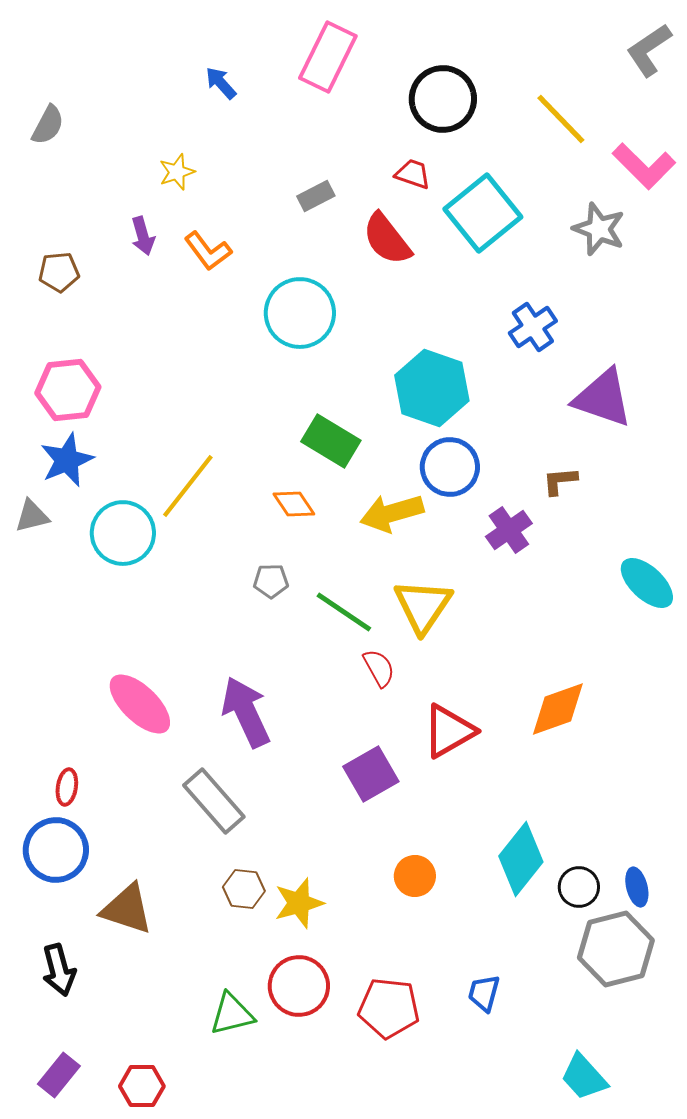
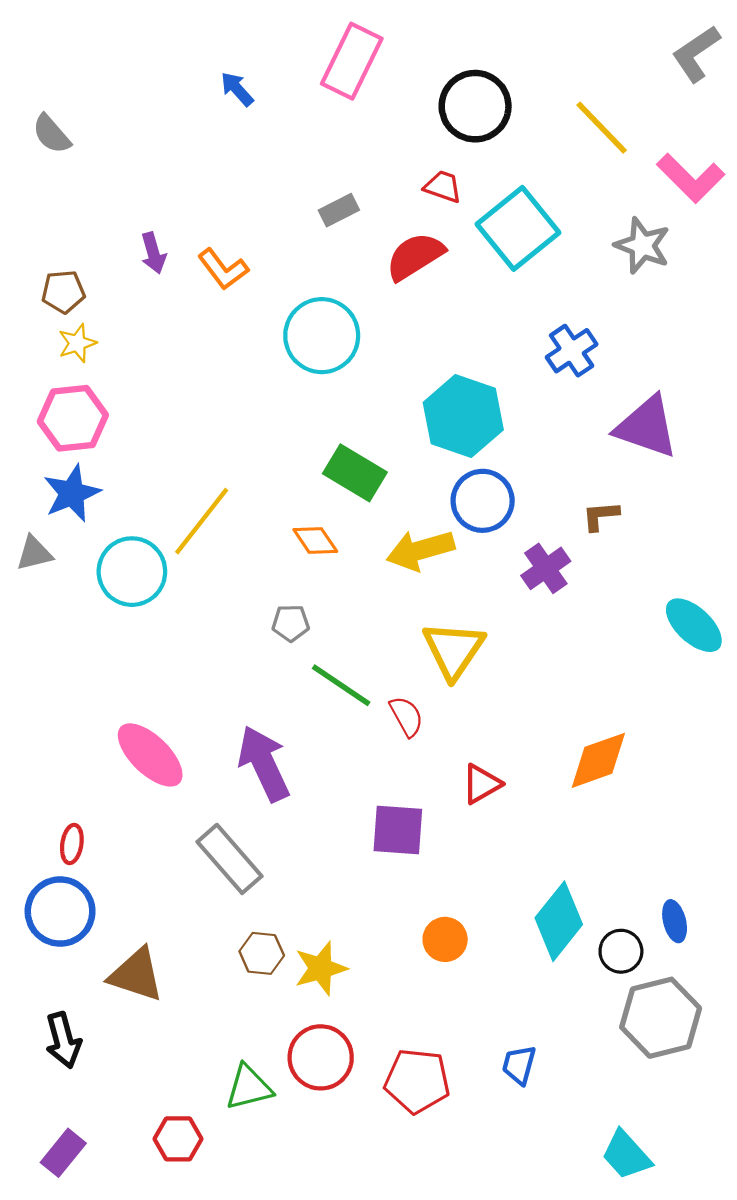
gray semicircle: (48, 125) -> (51, 134), turned 111
yellow star: (177, 172) -> (77, 343), moved
red semicircle: (387, 239) -> (415, 256), turned 96
green line: (344, 612) -> (341, 685), moved
red triangle: (449, 731) -> (482, 784), size x0.7
purple square: (371, 774) -> (398, 830), turned 34
blue ellipse: (637, 887) -> (675, 921), moved
red hexagon: (142, 1086) -> (178, 1139), moved

